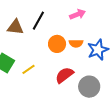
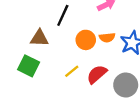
brown triangle: (15, 27) -> (39, 38), moved
yellow line: (29, 69) -> (72, 71), moved

